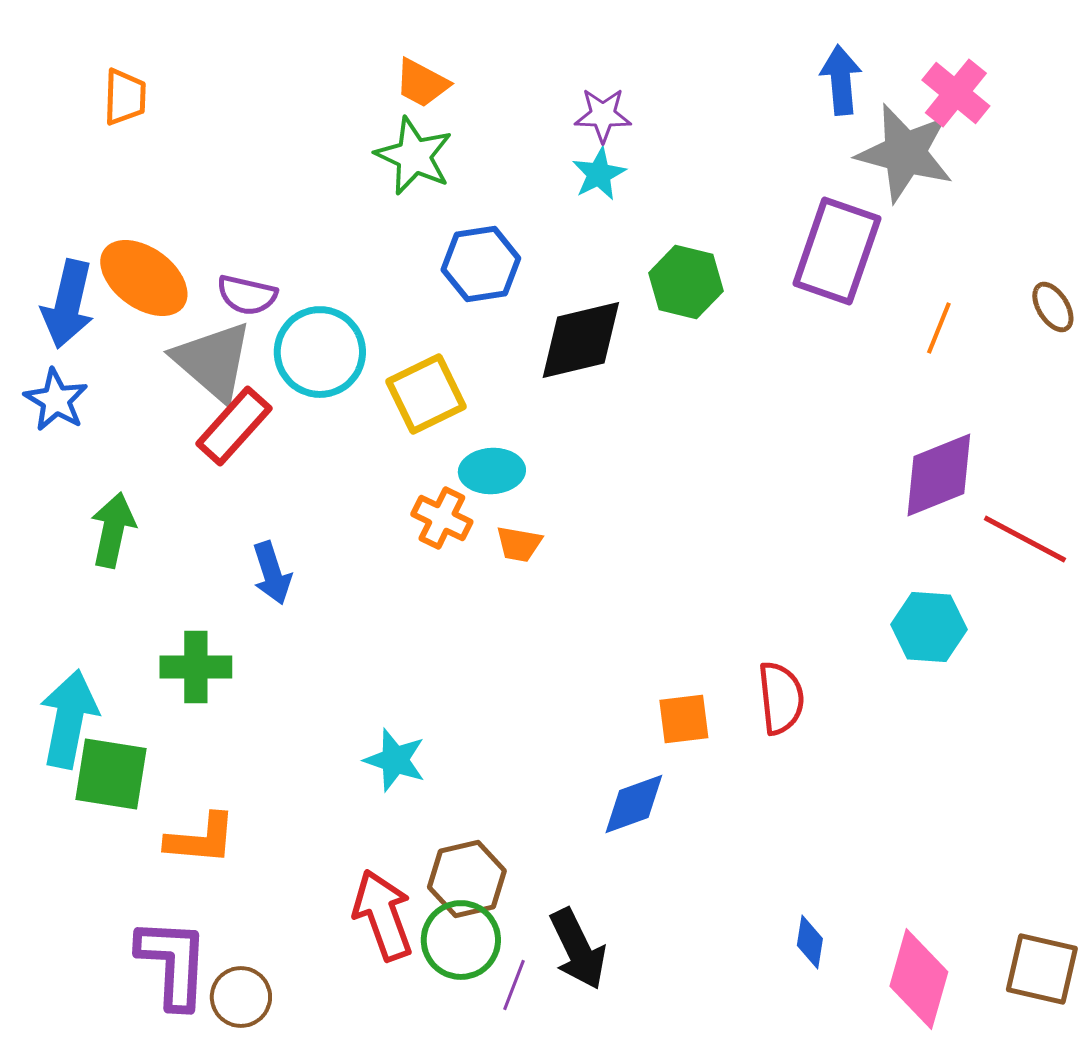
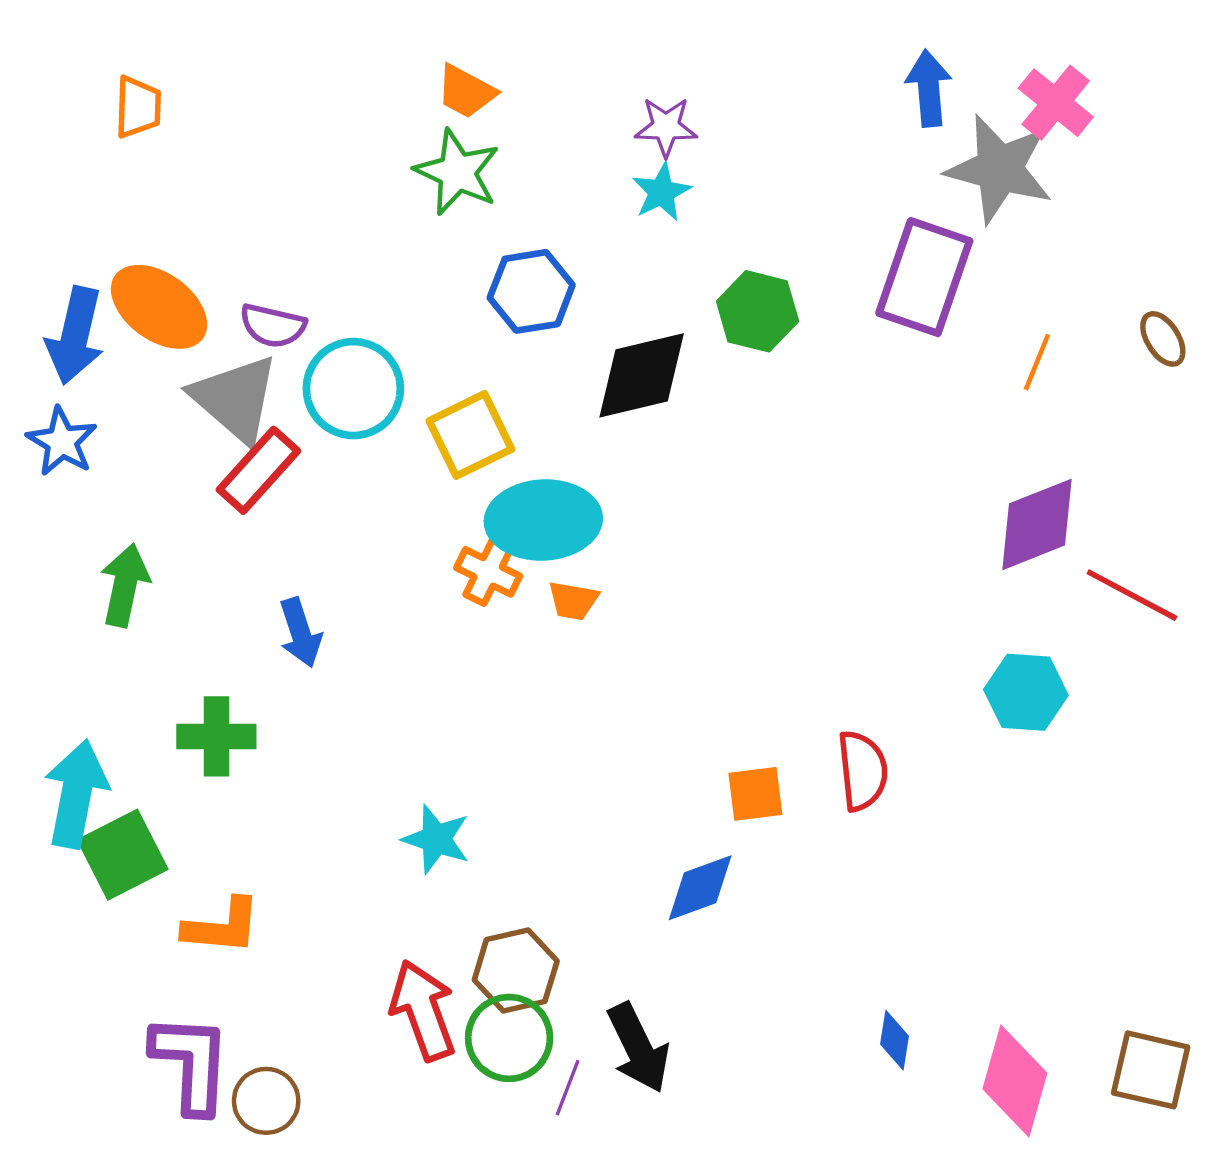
cyan ellipse: (492, 471) -> (543, 520), size x1.6
green square: (111, 774) -> (123, 855), turned -36

